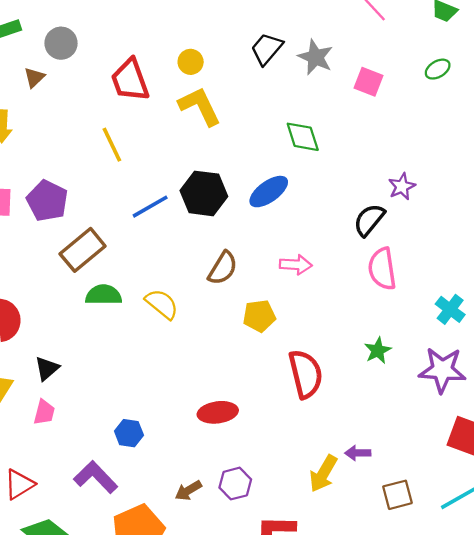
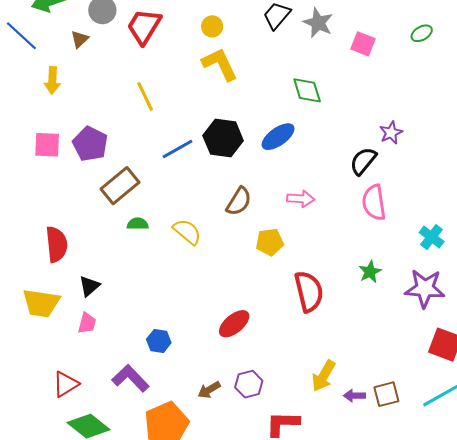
red trapezoid: (130, 80) -> (144, 26), moved, turned 51
green semicircle: (104, 295) -> (138, 224), size x0.7
red ellipse: (218, 412) -> (234, 324), turned -32
purple arrow: (358, 453) -> (354, 396), moved

